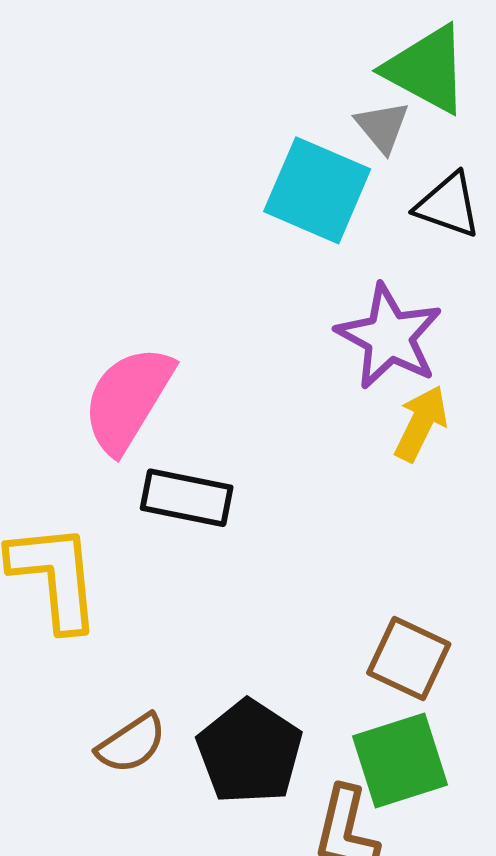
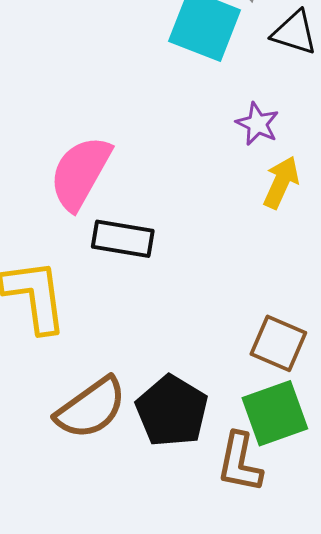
purple star: (389, 337) -> (257, 124), size x0.6
brown semicircle: (131, 744) -> (91, 408), size x1.5

